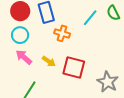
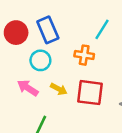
orange cross: (62, 33) -> (84, 55), moved
cyan circle: (20, 35) -> (40, 60), moved

